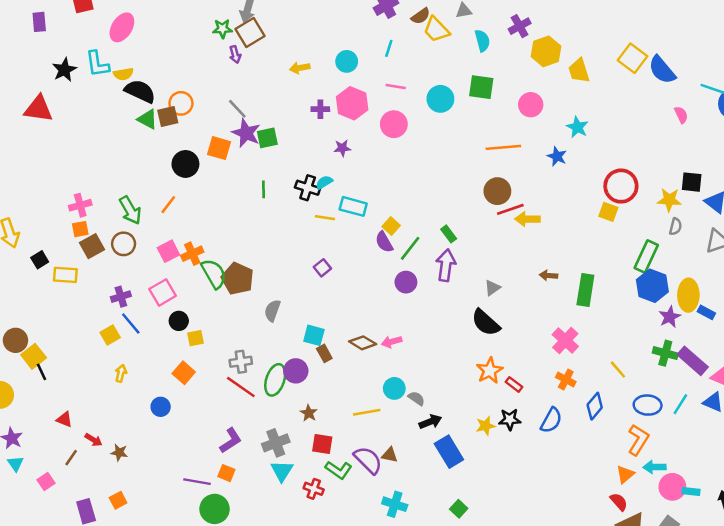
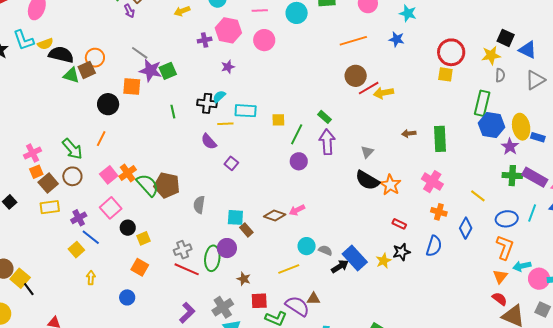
black square: (692, 182) -> (506, 38), turned 30
yellow square: (391, 226) -> (278, 120), turned -32
purple semicircle: (384, 242) -> (209, 142), moved
yellow rectangle: (65, 275) -> (50, 207), moved
orange star: (490, 371) -> (390, 185), moved
blue rectangle: (449, 452) -> (355, 258), moved

